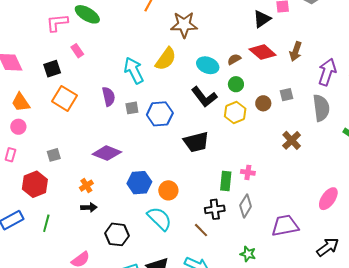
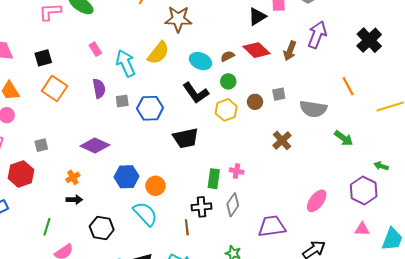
pink rectangle: (77, 51) -> (95, 49), moved
purple arrow: (327, 72) -> (317, 35), moved
gray semicircle: (321, 108) -> (313, 109), turned 104
green line: (46, 223) -> (47, 227), moved
brown line: (201, 230) -> (187, 227), turned 35

